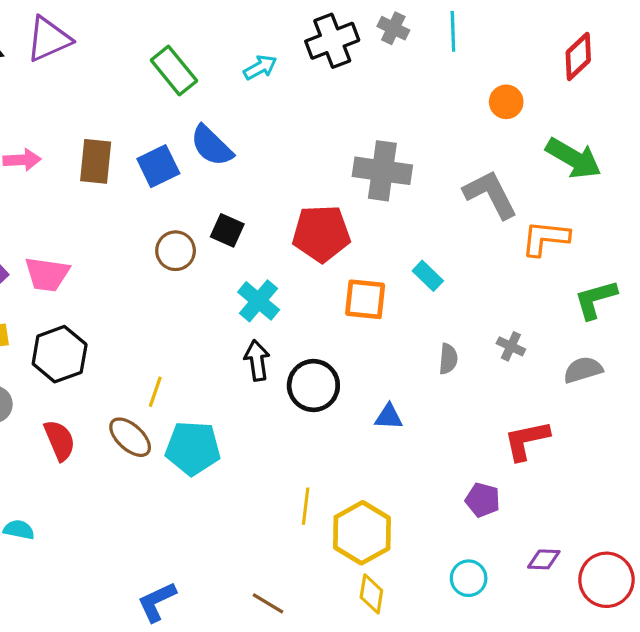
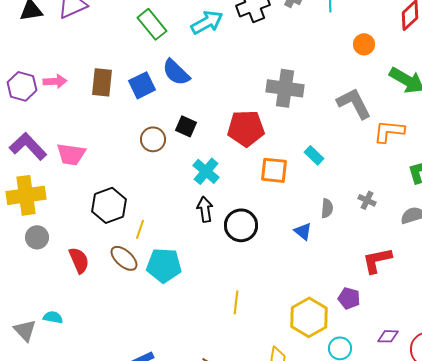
cyan arrow: (260, 67) -> (207, 22), size x1.5
black hexagon: (60, 354) -> (109, 205), moved
blue triangle: (389, 417) -> (303, 231), moved, turned 36
yellow hexagon: (362, 533) -> (309, 317), moved

